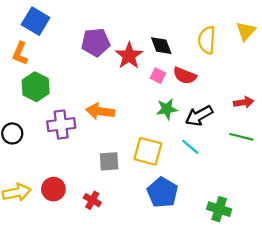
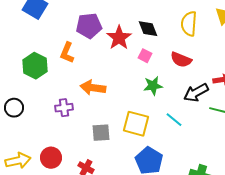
orange L-shape: (20, 53) -> (67, 53), moved
red semicircle: (185, 76) -> (181, 60), moved
black arrow: (199, 116) -> (196, 93), moved
purple cross: (61, 125) -> (64, 108), moved, size x0.7

